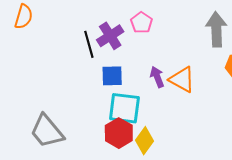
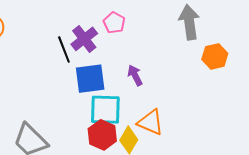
blue square: (112, 76) -> (90, 79), size x1.4
orange triangle: (182, 80) -> (151, 122), moved

